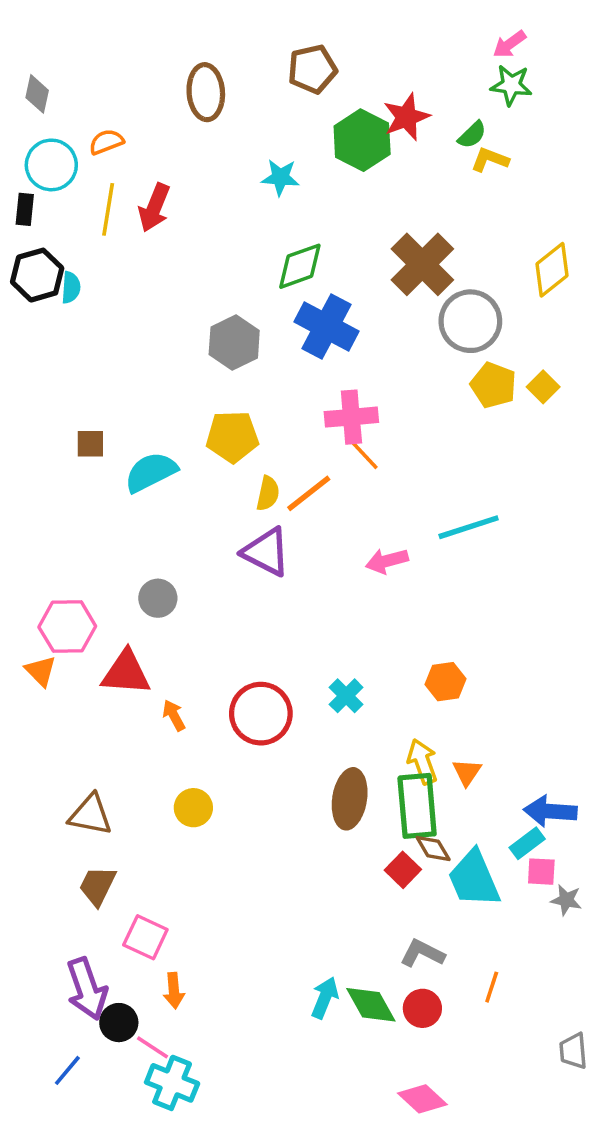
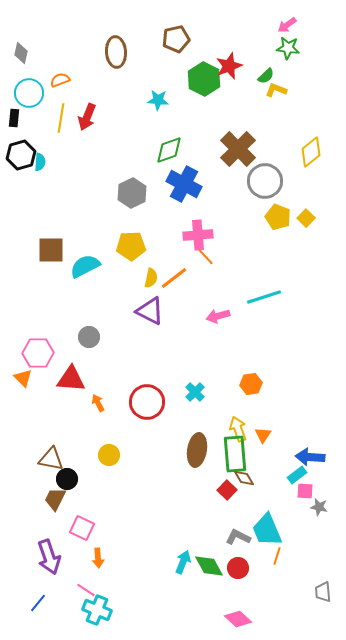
brown square: (90, 444) -> (51, 250), size x1.6
cyan trapezoid: (474, 879) -> (267, 530), moved
black circle: (119, 1023) -> (67, 479), moved

